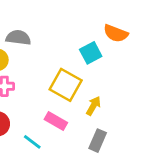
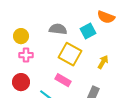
gray semicircle: (18, 38) -> (58, 29), moved
yellow arrow: (93, 106) -> (103, 62), moved

